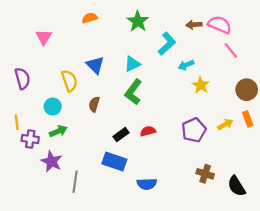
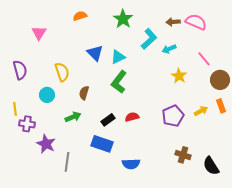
pink line: (231, 50) -> (204, 59), moved
blue triangle: (95, 65) -> (95, 53), moved
cyan arrow: (186, 65) -> (169, 49), moved
green arrow: (58, 131) -> (73, 117), moved

